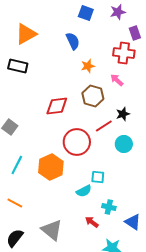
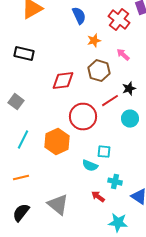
red cross: (124, 53) -> (119, 20), moved, turned 30
black rectangle: (18, 66) -> (24, 54), moved
cyan semicircle: (84, 191) -> (90, 166), turned 49
orange line: (15, 203) -> (21, 178), turned -42

